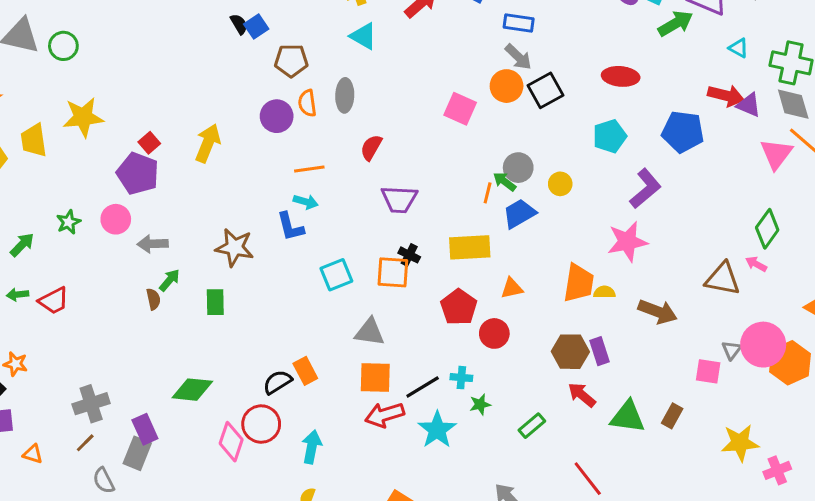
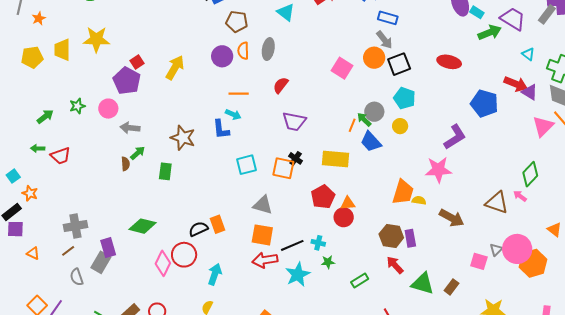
cyan pentagon: (610, 136) -> (405, 98), moved, turned 30
blue trapezoid: (519, 214) -> (371, 142), turned -110
orange triangle: (512, 288) -> (348, 203), moved

